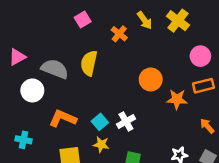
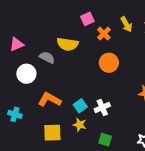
pink square: (83, 19) -> (87, 19), moved
yellow semicircle: (89, 63) -> (68, 44), moved, turned -100
gray semicircle: (55, 69) -> (47, 57), size x0.7
orange circle: (151, 79) -> (109, 63), moved

